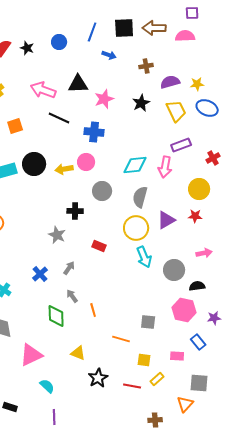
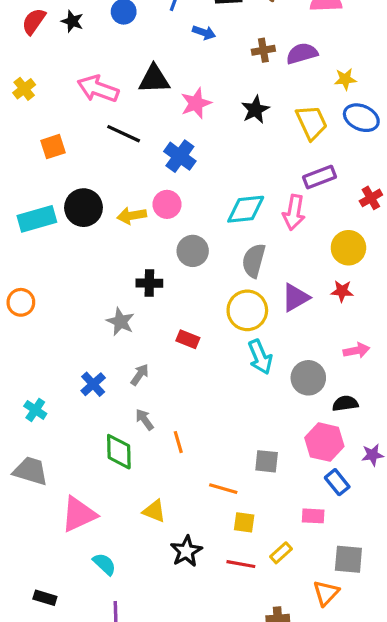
purple semicircle: (170, 82) -> (302, 53), moved
blue cross: (94, 132) -> (180, 156), turned 30
blue rectangle: (198, 342) -> (337, 482), moved
yellow square: (144, 360) -> (244, 522), moved

